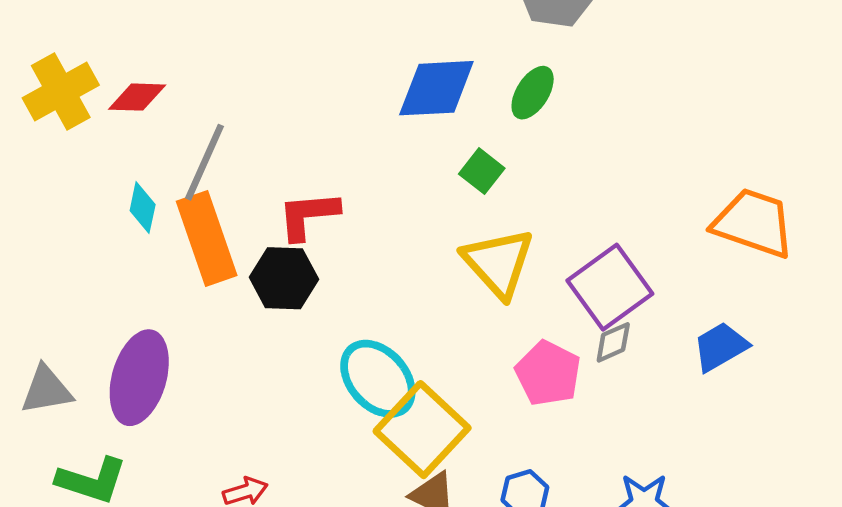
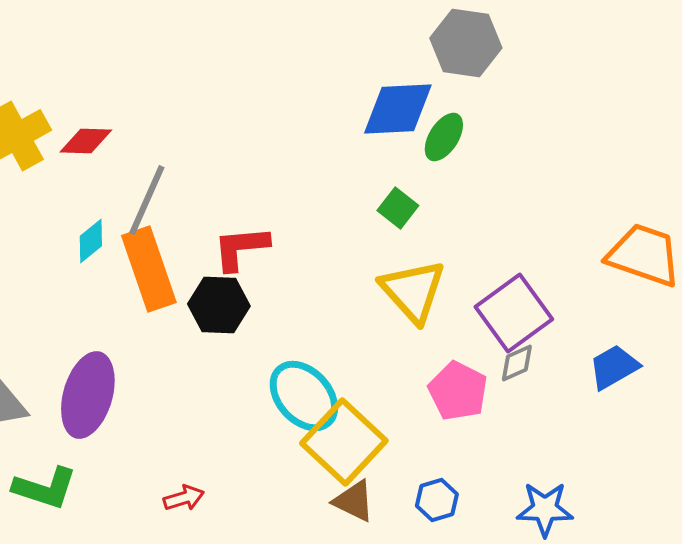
blue diamond: (436, 88) -> (398, 109), moved
cyan diamond: (143, 208) -> (91, 241), turned 39

